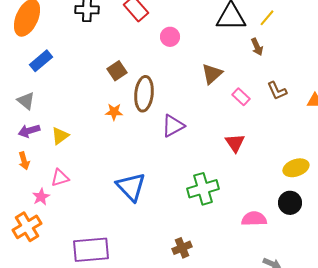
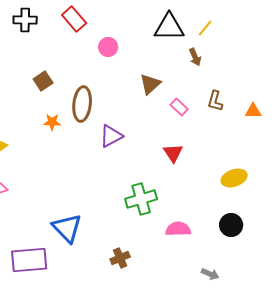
brown square: (117, 71) -> (43, 81), moved
brown L-shape: (277, 91) -> (215, 101), turned 40
blue triangle: (131, 187) -> (67, 228), moved
black circle: (290, 203) -> (231, 225), moved
pink semicircle: (254, 219) -> (178, 229), moved

